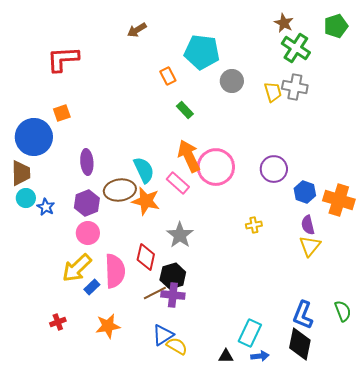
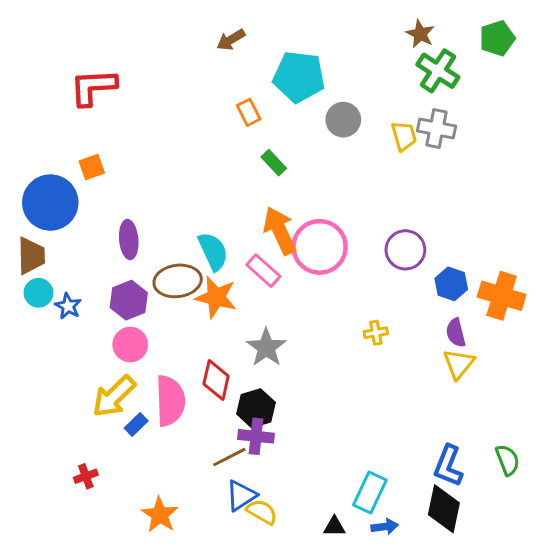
brown arrow: (137, 30) -> (231, 40), moved
brown line: (155, 293) -> (229, 457), moved
orange star: (108, 326) -> (160, 515), moved, turned -30

